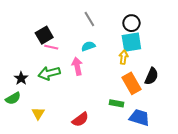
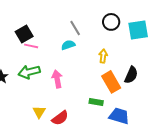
gray line: (89, 19) -> (75, 28), moved
cyan square: (131, 42) -> (138, 30), moved
pink arrow: (77, 66) -> (57, 79), moved
yellow triangle: (38, 113) -> (39, 112), moved

